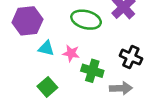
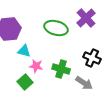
pink star: (71, 53) -> (36, 66), moved
gray arrow: (121, 88) -> (84, 83), turned 36

